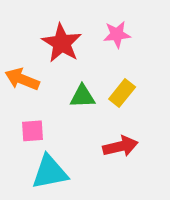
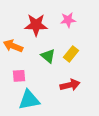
red star: (62, 43) -> (36, 25), turned -30
green triangle: (82, 96) -> (48, 56), turned 42

